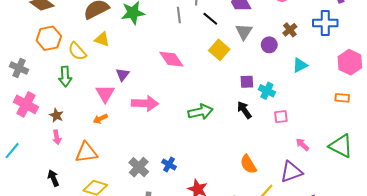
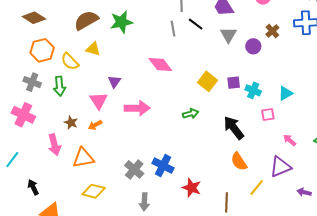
gray line: (179, 15) -> (173, 29), moved
yellow square: (219, 50) -> (208, 81), moved
cyan triangle: (300, 65) -> (285, 93), moved
gray cross: (19, 68) -> (32, 82), moved
black arrow: (244, 110) -> (234, 128), moved, size x1.4
green arrow: (200, 112) -> (191, 114), size x0.7
brown star: (56, 115) -> (71, 123), moved
pink arrow: (57, 137) -> (54, 145), size x1.5
blue cross: (169, 165) -> (163, 166), size x1.5
black arrow: (53, 178) -> (33, 187), moved

